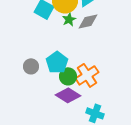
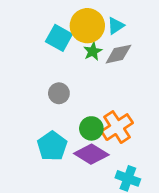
cyan pentagon: (57, 62) -> (52, 146), moved
gray circle: (31, 66) -> (59, 93), moved

